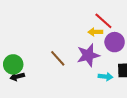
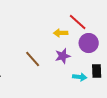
yellow arrow: (95, 32) -> (61, 33), moved
purple star: (88, 55) -> (63, 56), size x0.7

